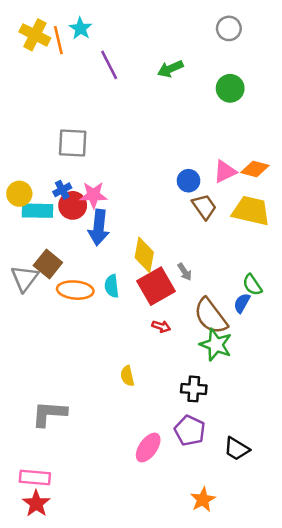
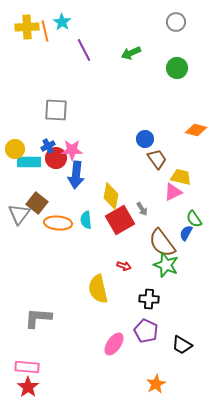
yellow cross: (35, 35) -> (27, 27), turned -30
pink triangle: (225, 172) -> (173, 192), moved
yellow trapezoid: (251, 211) -> (181, 177), moved, size x0.7
red arrow: (161, 326) -> (124, 266), moved
yellow semicircle: (127, 376) -> (98, 289), size x1.8

